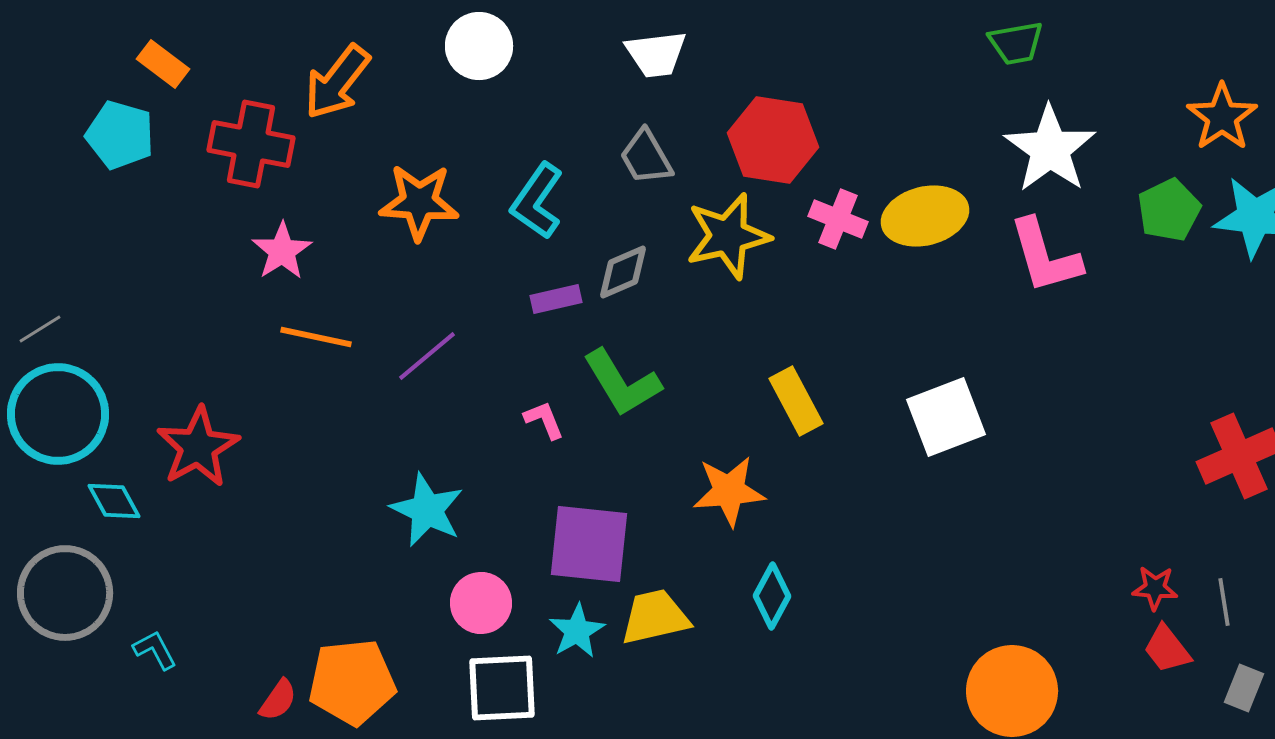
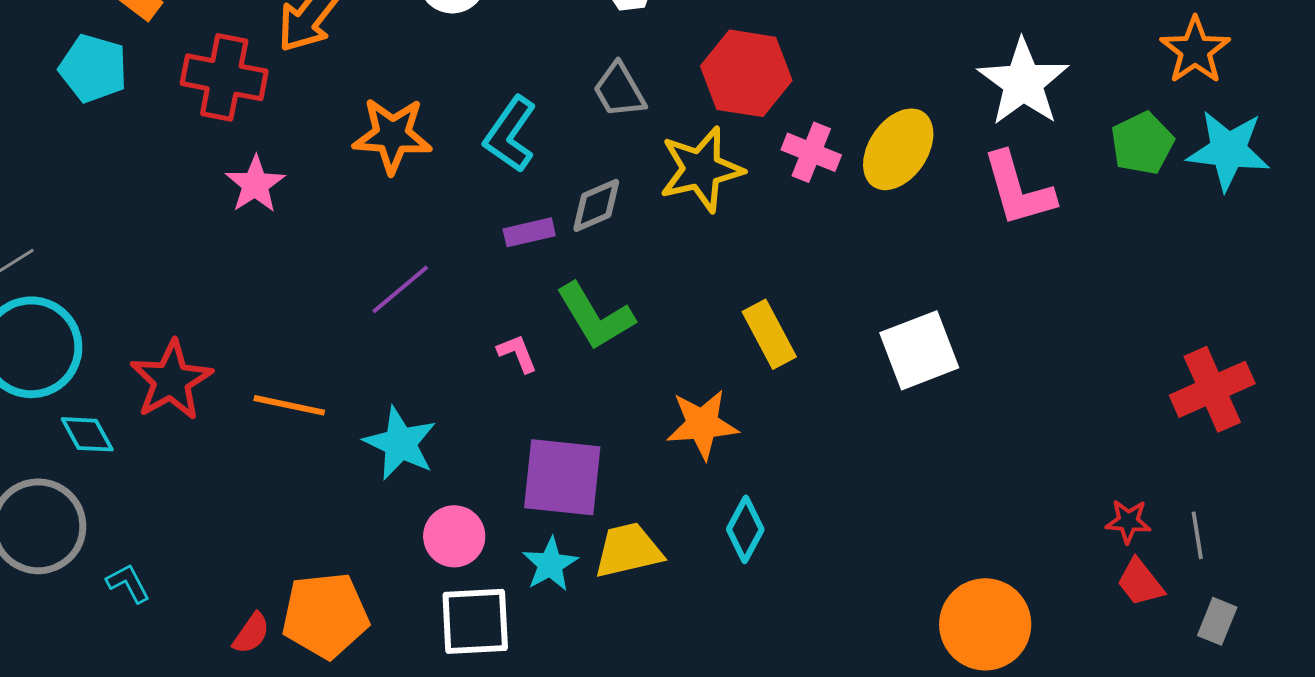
yellow ellipse: (925, 216) -> (898, 149), turned -42
orange line: (316, 337) -> (289, 405), moved

